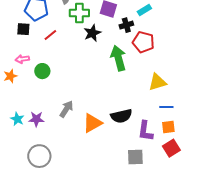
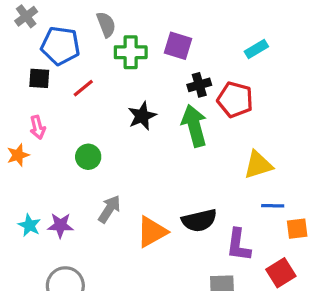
cyan rectangle: (144, 10) -> (256, 49), moved
black cross: (126, 25) -> (199, 85), moved
black star: (92, 33) -> (142, 116), moved
pink arrow: (22, 59) -> (38, 127), turned -96
green circle: (42, 71) -> (88, 157), moved
orange square: (168, 127) -> (297, 229), moved

